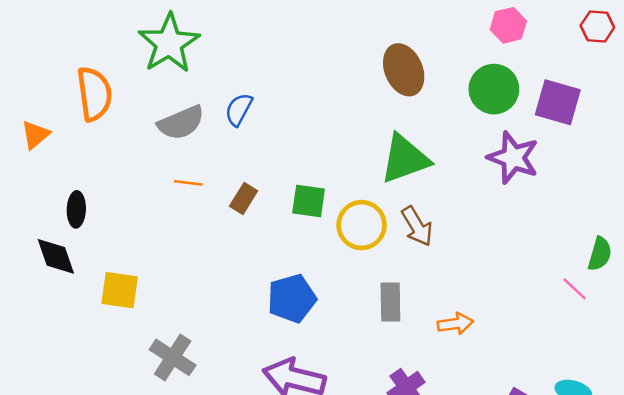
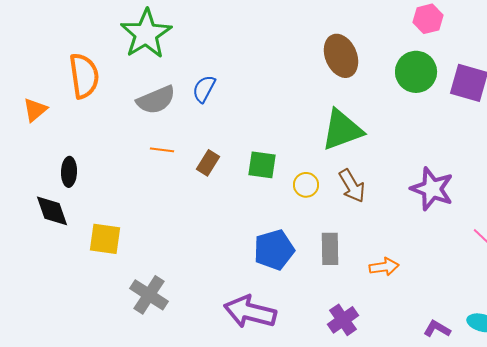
purple star: (513, 158) -> (432, 189), moved
yellow circle: (362, 225) -> (306, 185), size x0.6
blue pentagon: (292, 298) -> (274, 250), moved

